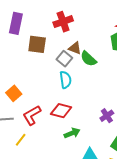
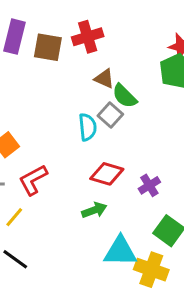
brown square: (37, 44) -> (48, 47), moved
gray square: (64, 59) -> (110, 115), moved
red diamond: (61, 111) -> (107, 174), moved

